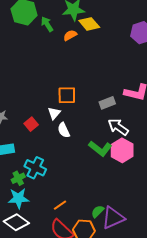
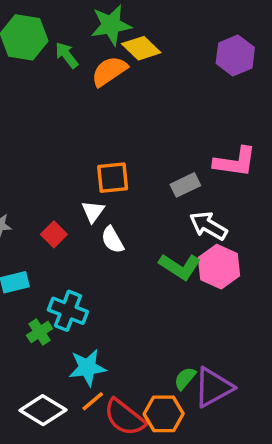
orange semicircle: (70, 35) -> (109, 71), size x1.5
cyan star: (18, 198) -> (87, 368), moved
orange line: (60, 205) -> (93, 401), moved

